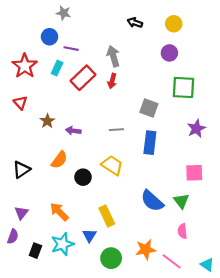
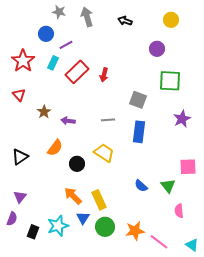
yellow circle: (174, 24) -> (171, 20), moved
purple line: (71, 49) -> (66, 45), turned -40
gray arrow: (113, 56) -> (87, 17), moved
pink square: (194, 173) -> (188, 167), moved
blue semicircle: (152, 201) -> (141, 186), size x0.6
orange arrow: (59, 212) -> (73, 196), moved
pink semicircle: (182, 231) -> (179, 211), moved
green circle: (111, 258) -> (105, 227), moved

